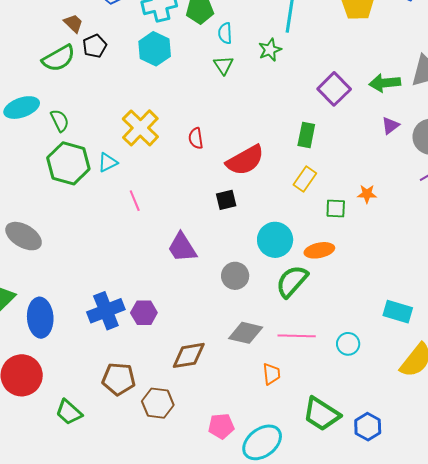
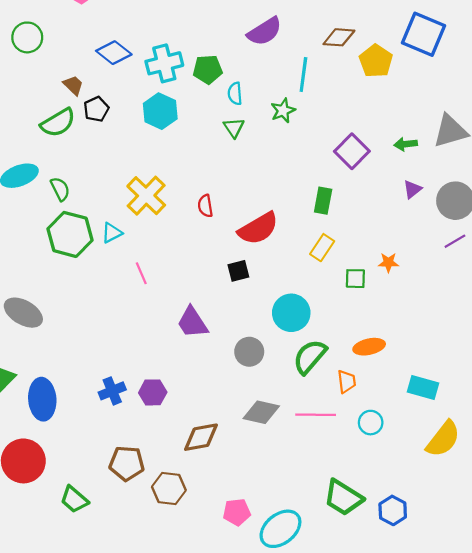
green arrow: (385, 83) -> (406, 144), size x0.7
orange ellipse: (319, 250) -> (369, 347), moved
blue cross: (106, 311) -> (112, 391), size x0.7
orange trapezoid: (272, 374) -> (347, 382), moved

